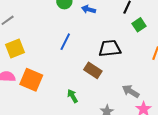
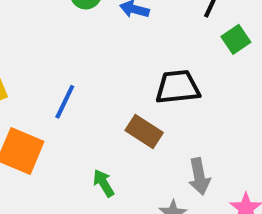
blue line: (65, 42) -> (65, 102), moved
gray arrow: (131, 91) -> (199, 176), moved, turned -132

